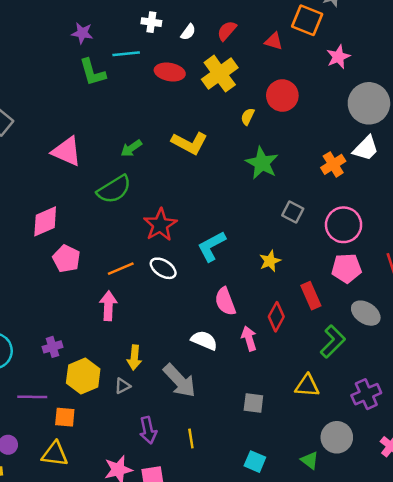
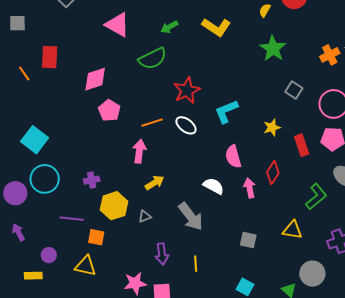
red rectangle: (311, 296) -> (302, 145), moved
yellow arrow: (134, 358) -> (155, 183), moved, turned -132

